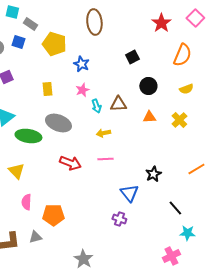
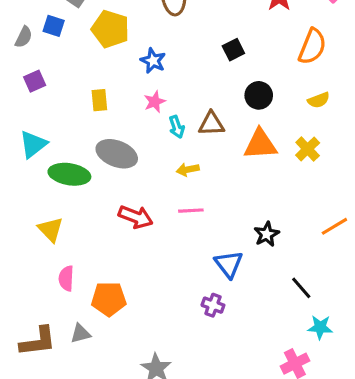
orange triangle: (149, 117) -> (260, 144), size x1.6

